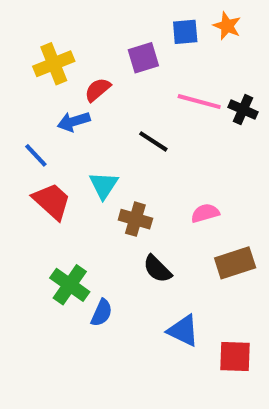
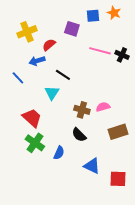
purple square: (143, 58) -> (72, 29), turned 35
black line: (153, 141) -> (63, 75), moved
red trapezoid: (52, 201) -> (32, 118), moved
brown cross: (135, 219) -> (82, 110), moved
blue semicircle: (102, 313) -> (59, 153), moved

